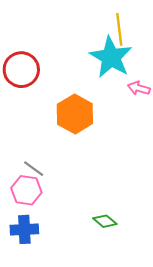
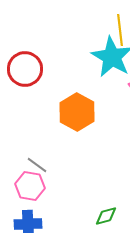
green diamond: (105, 221) -> (106, 216), turned -55

